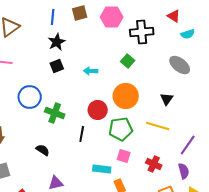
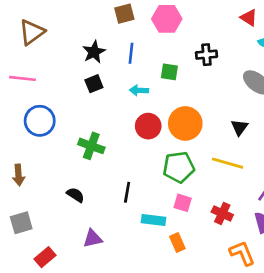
blue line: (53, 17) -> (131, 53), moved
black cross: (142, 32) -> (206, 55), moved, size x0.7
green square: (128, 61) -> (169, 72), moved, turned -32
blue circle: (30, 97) -> (40, 121), moved
red circle: (98, 110) -> (148, 126), moved
black line: (82, 134) -> (127, 192), moved

